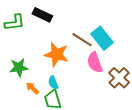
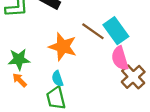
pink semicircle: (95, 62) -> (120, 58), moved
orange arrow: (32, 88) -> (20, 80), moved

